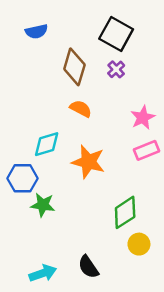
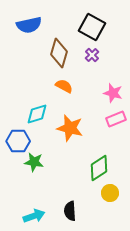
blue semicircle: (36, 31) -> (29, 25), size x1.4
pink star: (143, 118) -> (113, 93), turned -30
black semicircle: (88, 267) -> (70, 211), turned 30

